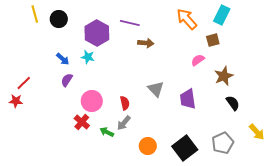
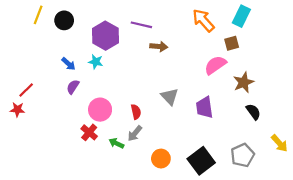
yellow line: (35, 14) -> (38, 15), turned 36
pink semicircle: (198, 60) -> (215, 65), size x1.5

